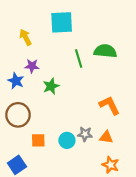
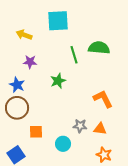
yellow arrow: (25, 37) -> (24, 35), turned -42
blue star: (16, 81) -> (17, 85), moved
green star: (51, 86) -> (58, 81), moved
cyan circle: (67, 140) -> (63, 144), moved

